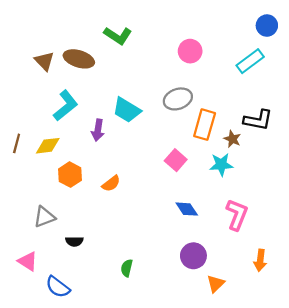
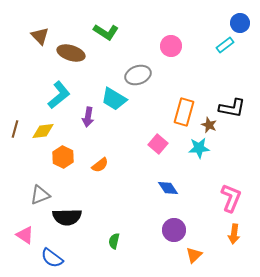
brown triangle: (44, 61) -> (40, 36), moved
cyan rectangle: (250, 61) -> (225, 45), moved, size x0.7
gray ellipse: (178, 99) -> (138, 75), moved
pink L-shape: (237, 215) -> (231, 198), moved
black semicircle: (74, 241) -> (67, 217), size x1.8

